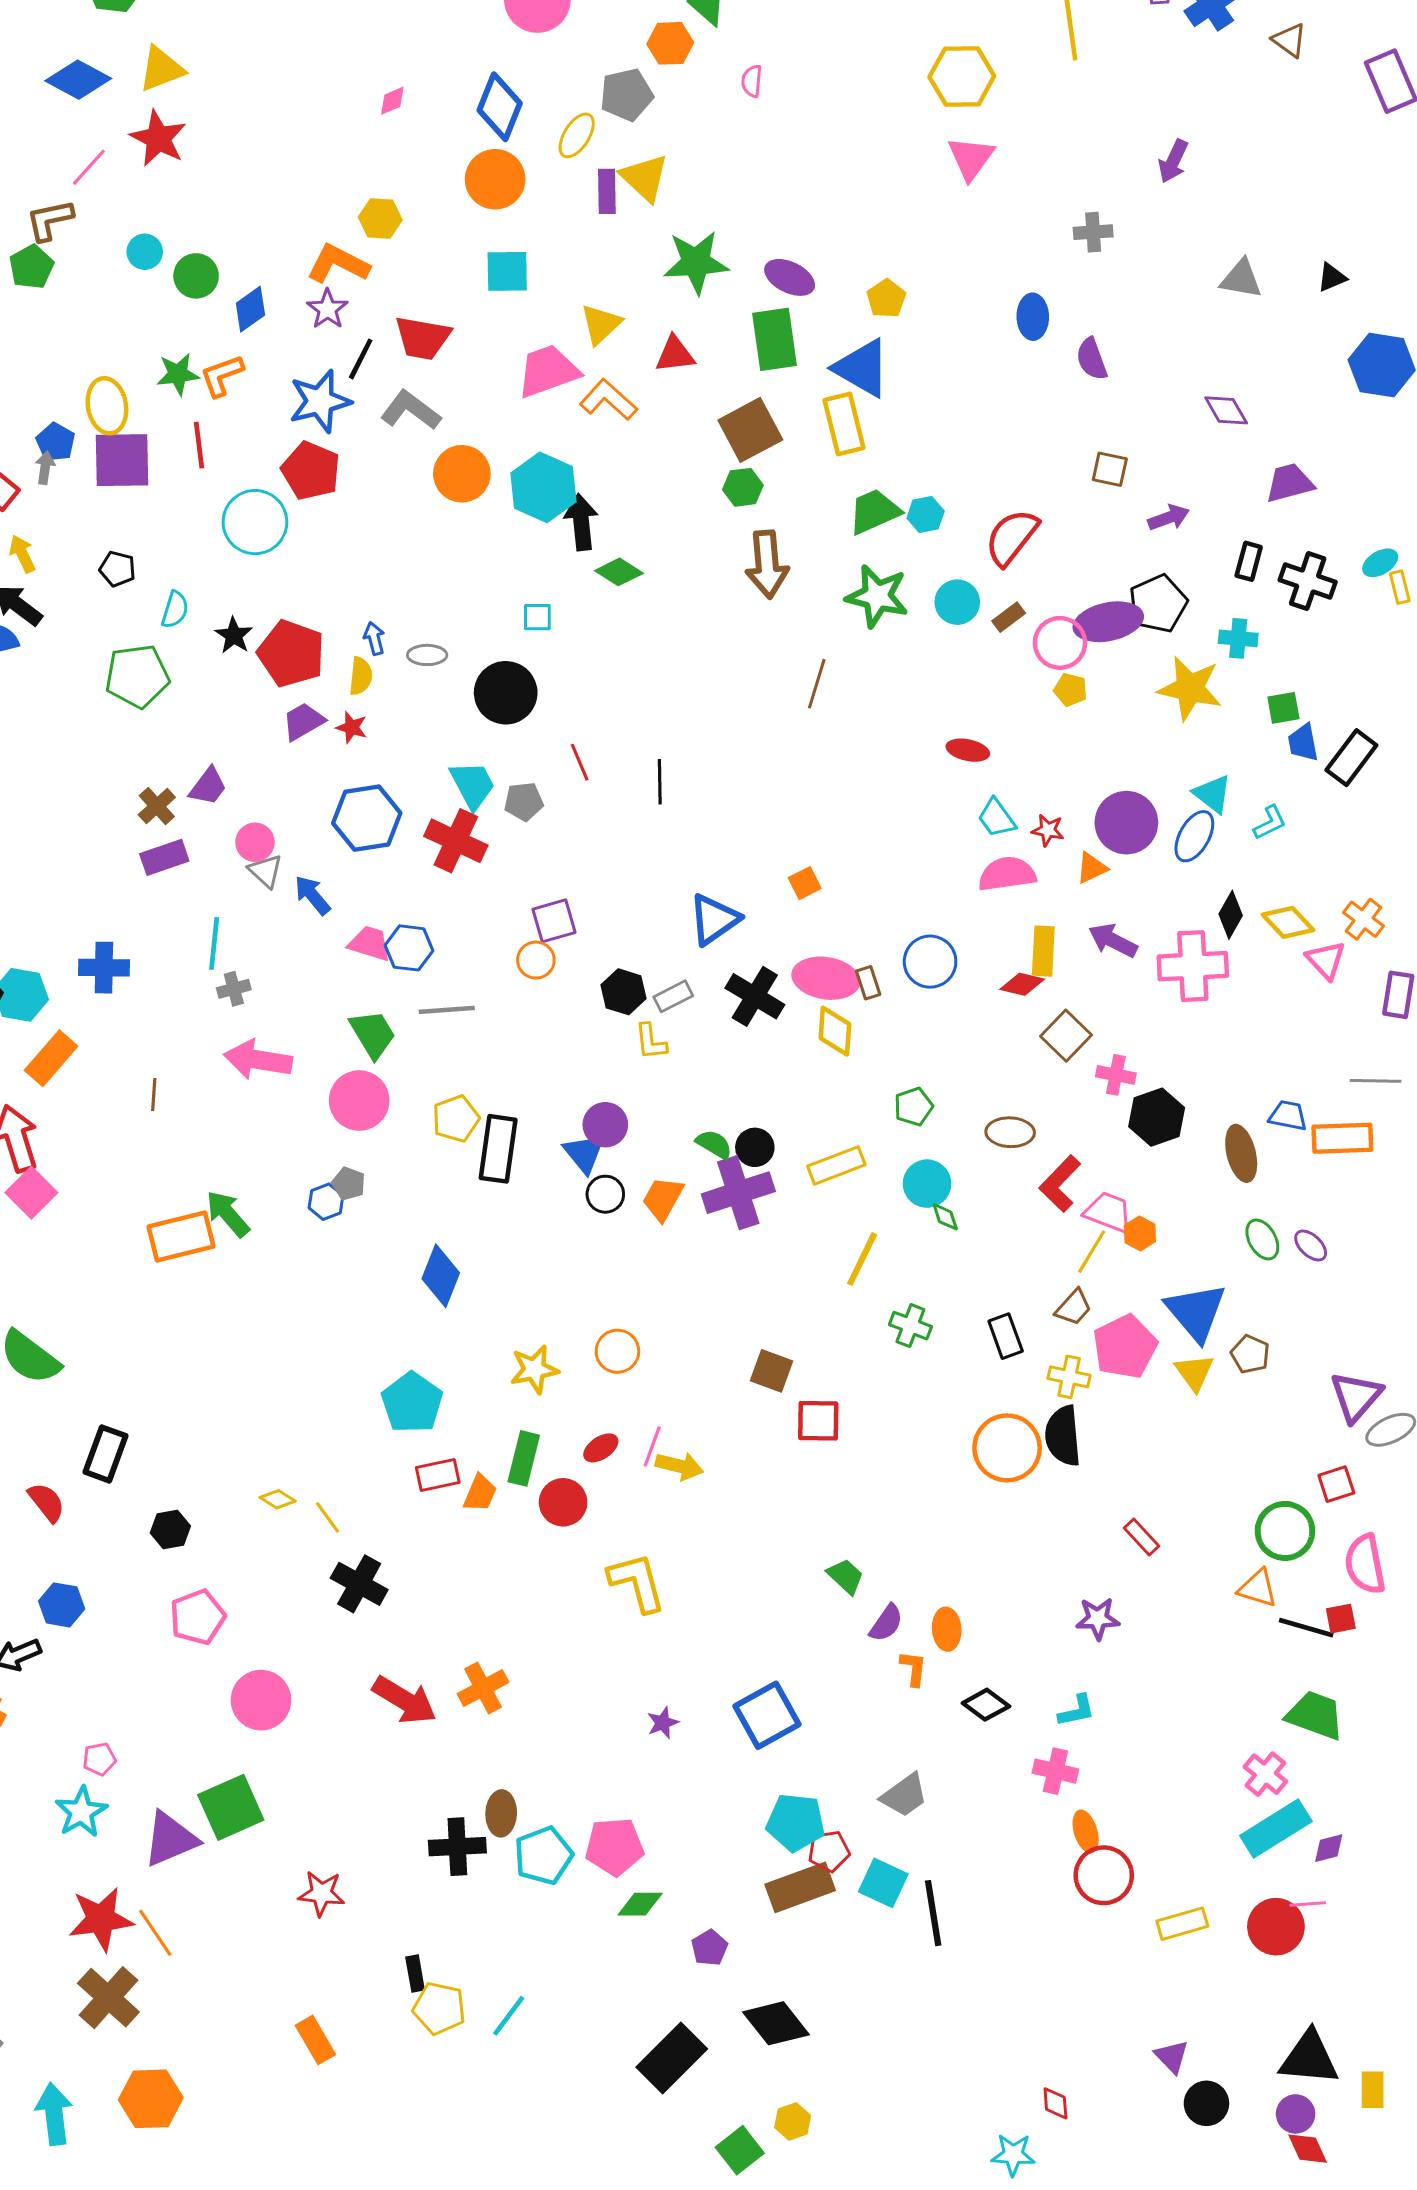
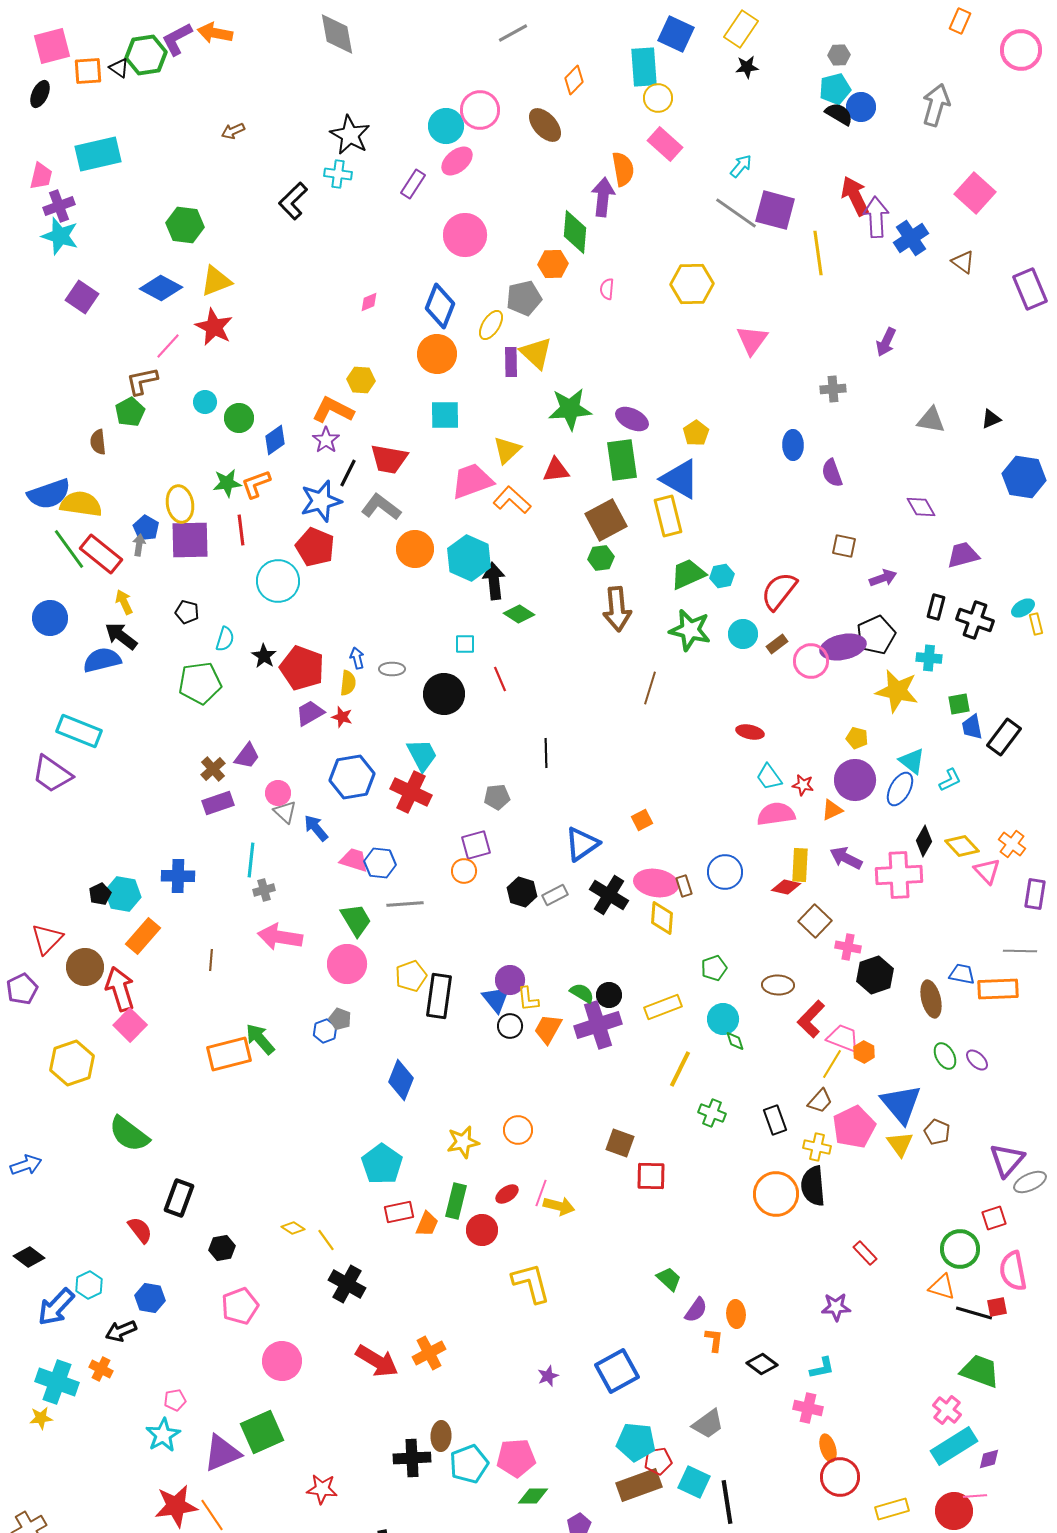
yellow hexagon: (962, 77) -> (692, 284), moved
yellow pentagon: (1071, 690) -> (857, 738), moved
red line: (580, 762) -> (500, 679), moved
gray pentagon: (524, 801) -> (497, 797), moved
yellow L-shape: (651, 1042) -> (528, 999), moved

